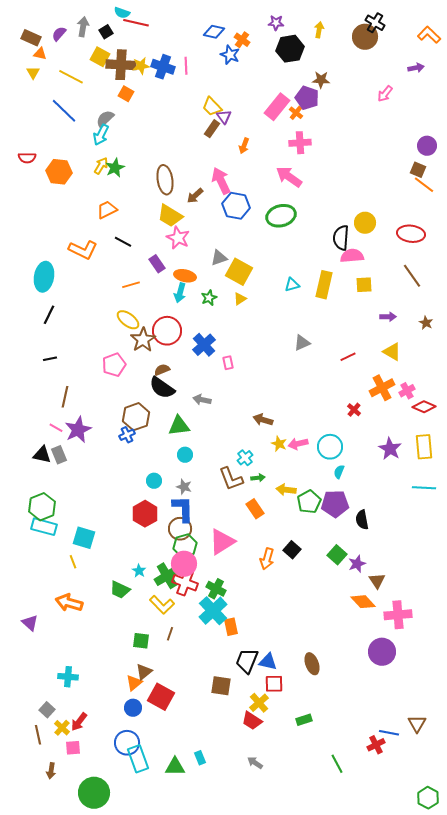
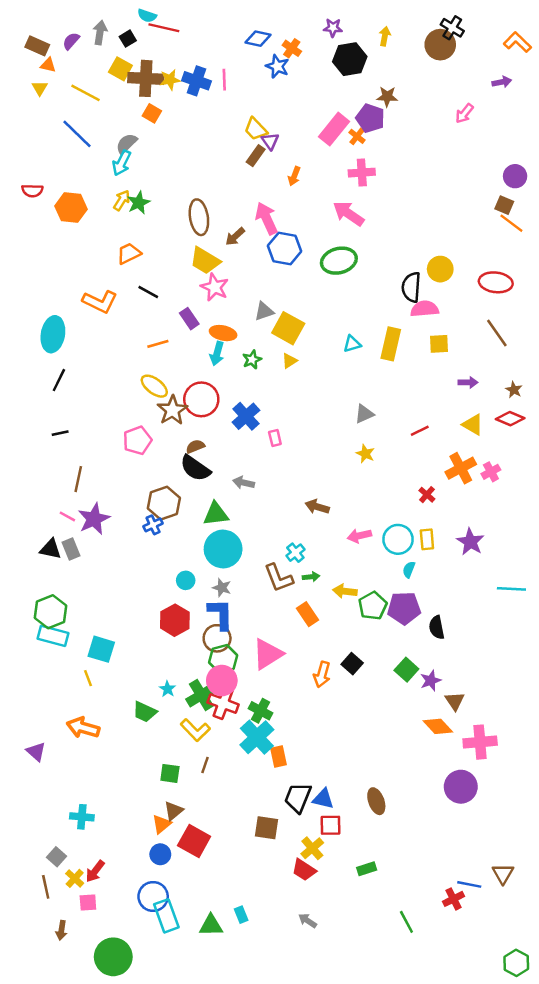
red diamond: (424, 407) -> (510, 419), moved
yellow star: (279, 444) -> (365, 454), moved
yellow rectangle: (424, 447) -> (427, 539), moved, size x0.7
cyan circle: (185, 455) -> (223, 549), size x2.0

